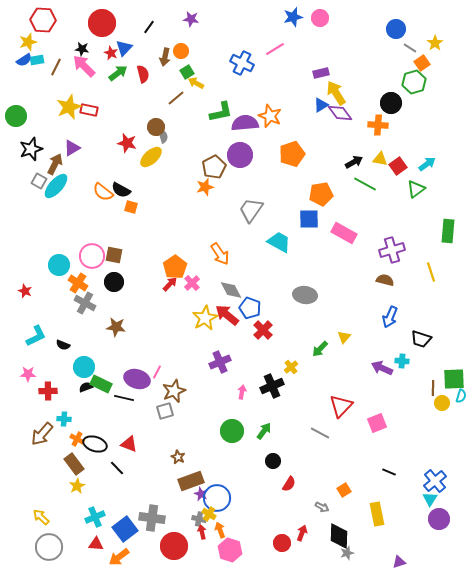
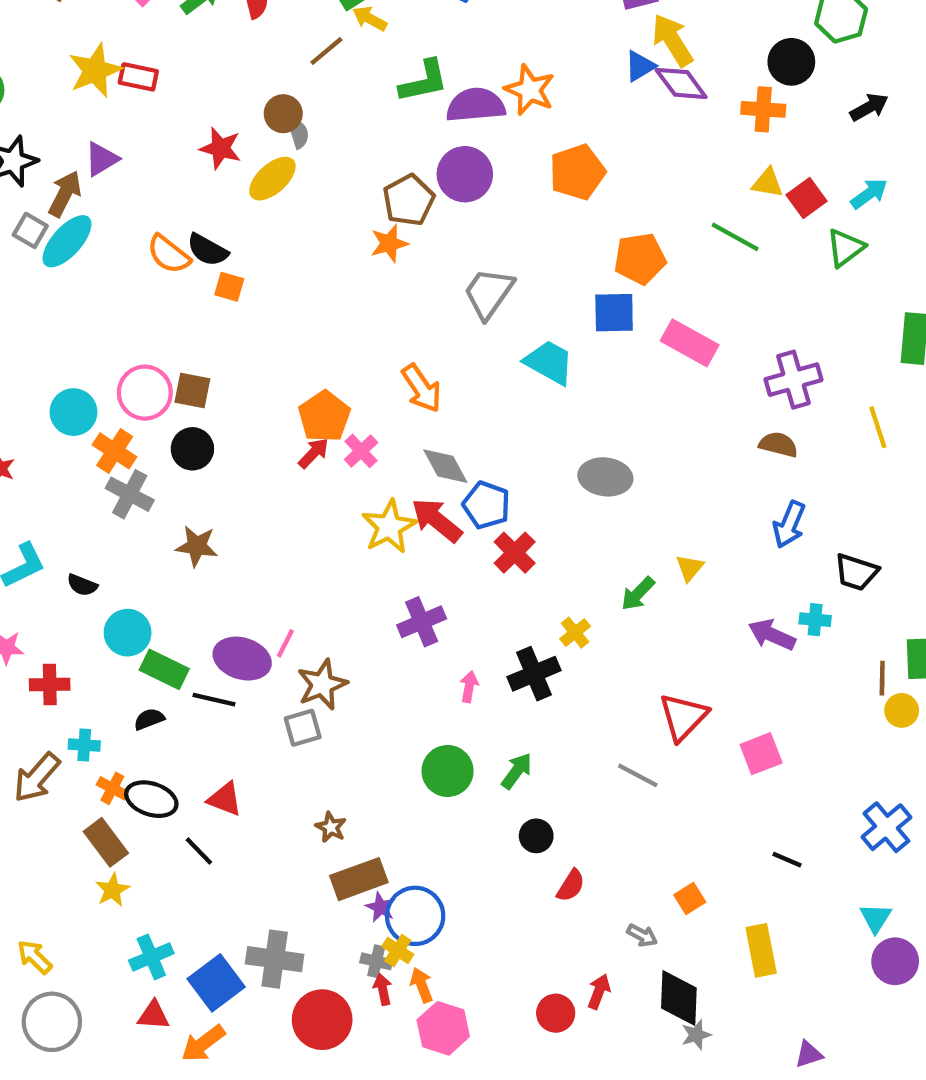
black arrow: (354, 162) -> (869, 107), moved
black semicircle: (86, 387) -> (149, 719), moved
blue cross: (435, 481) -> (886, 827), moved

